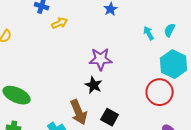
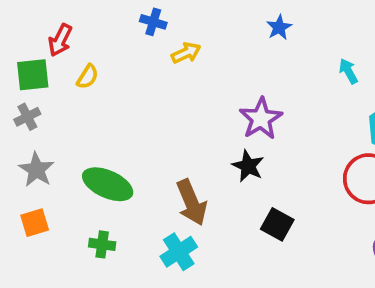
purple star: (101, 59) -> (261, 119), turned -30
brown arrow: (79, 112) -> (192, 202), moved

